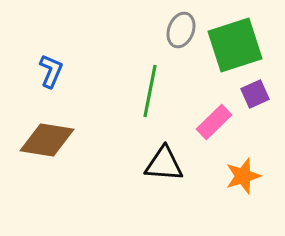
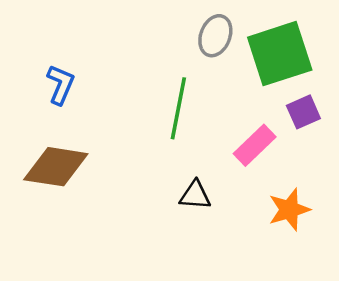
black triangle: (164, 164) -> (195, 195), size x0.7

